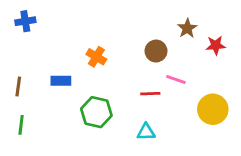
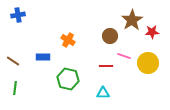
brown star: (187, 28) -> (132, 20), size x1.5
brown line: (18, 87) -> (13, 61), turned -64
yellow circle: (213, 109) -> (148, 63), moved

